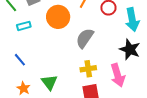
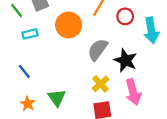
black star: (130, 49) -> (125, 60), moved
yellow cross: (88, 69) -> (100, 84), turned -35

